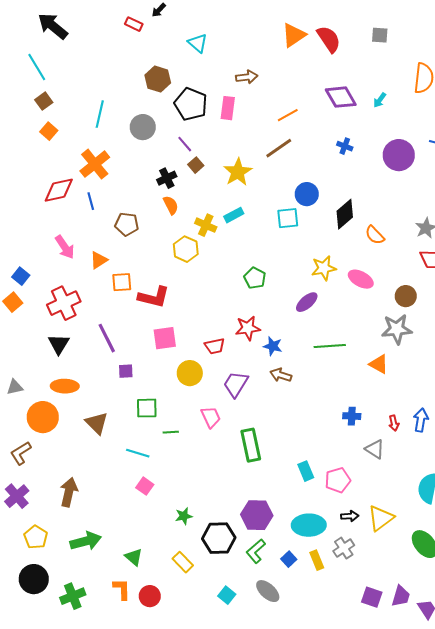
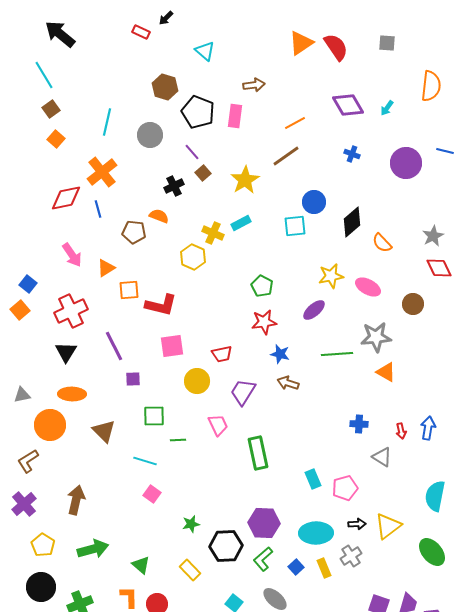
orange semicircle: (171, 205) -> (159, 216), moved, turned -42
red star: (248, 328) -> (264, 322), moved
gray star: (397, 329) -> (376, 337), moved

